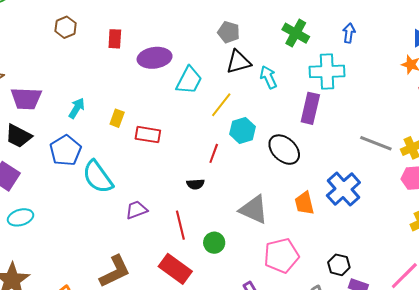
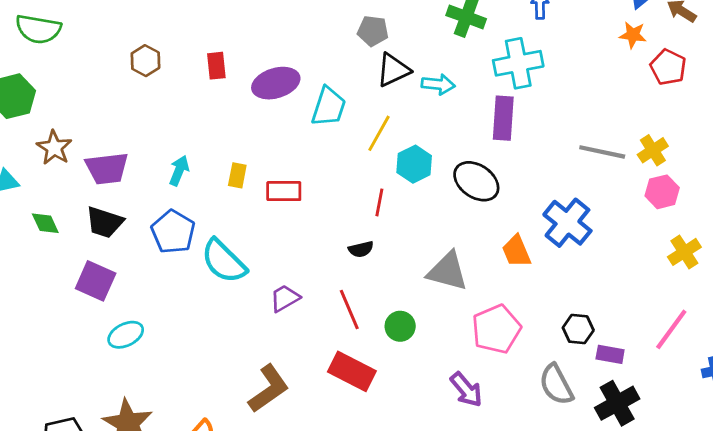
cyan arrow: (268, 77) -> (438, 84), turned 130

